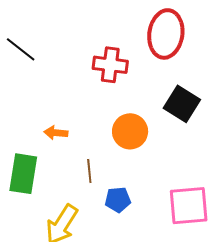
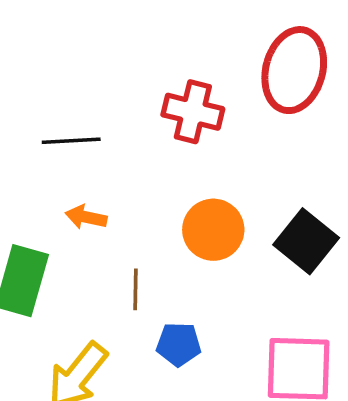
black line: (21, 49) -> (71, 141), moved, turned -48
black square: (182, 104) -> (306, 241), moved

